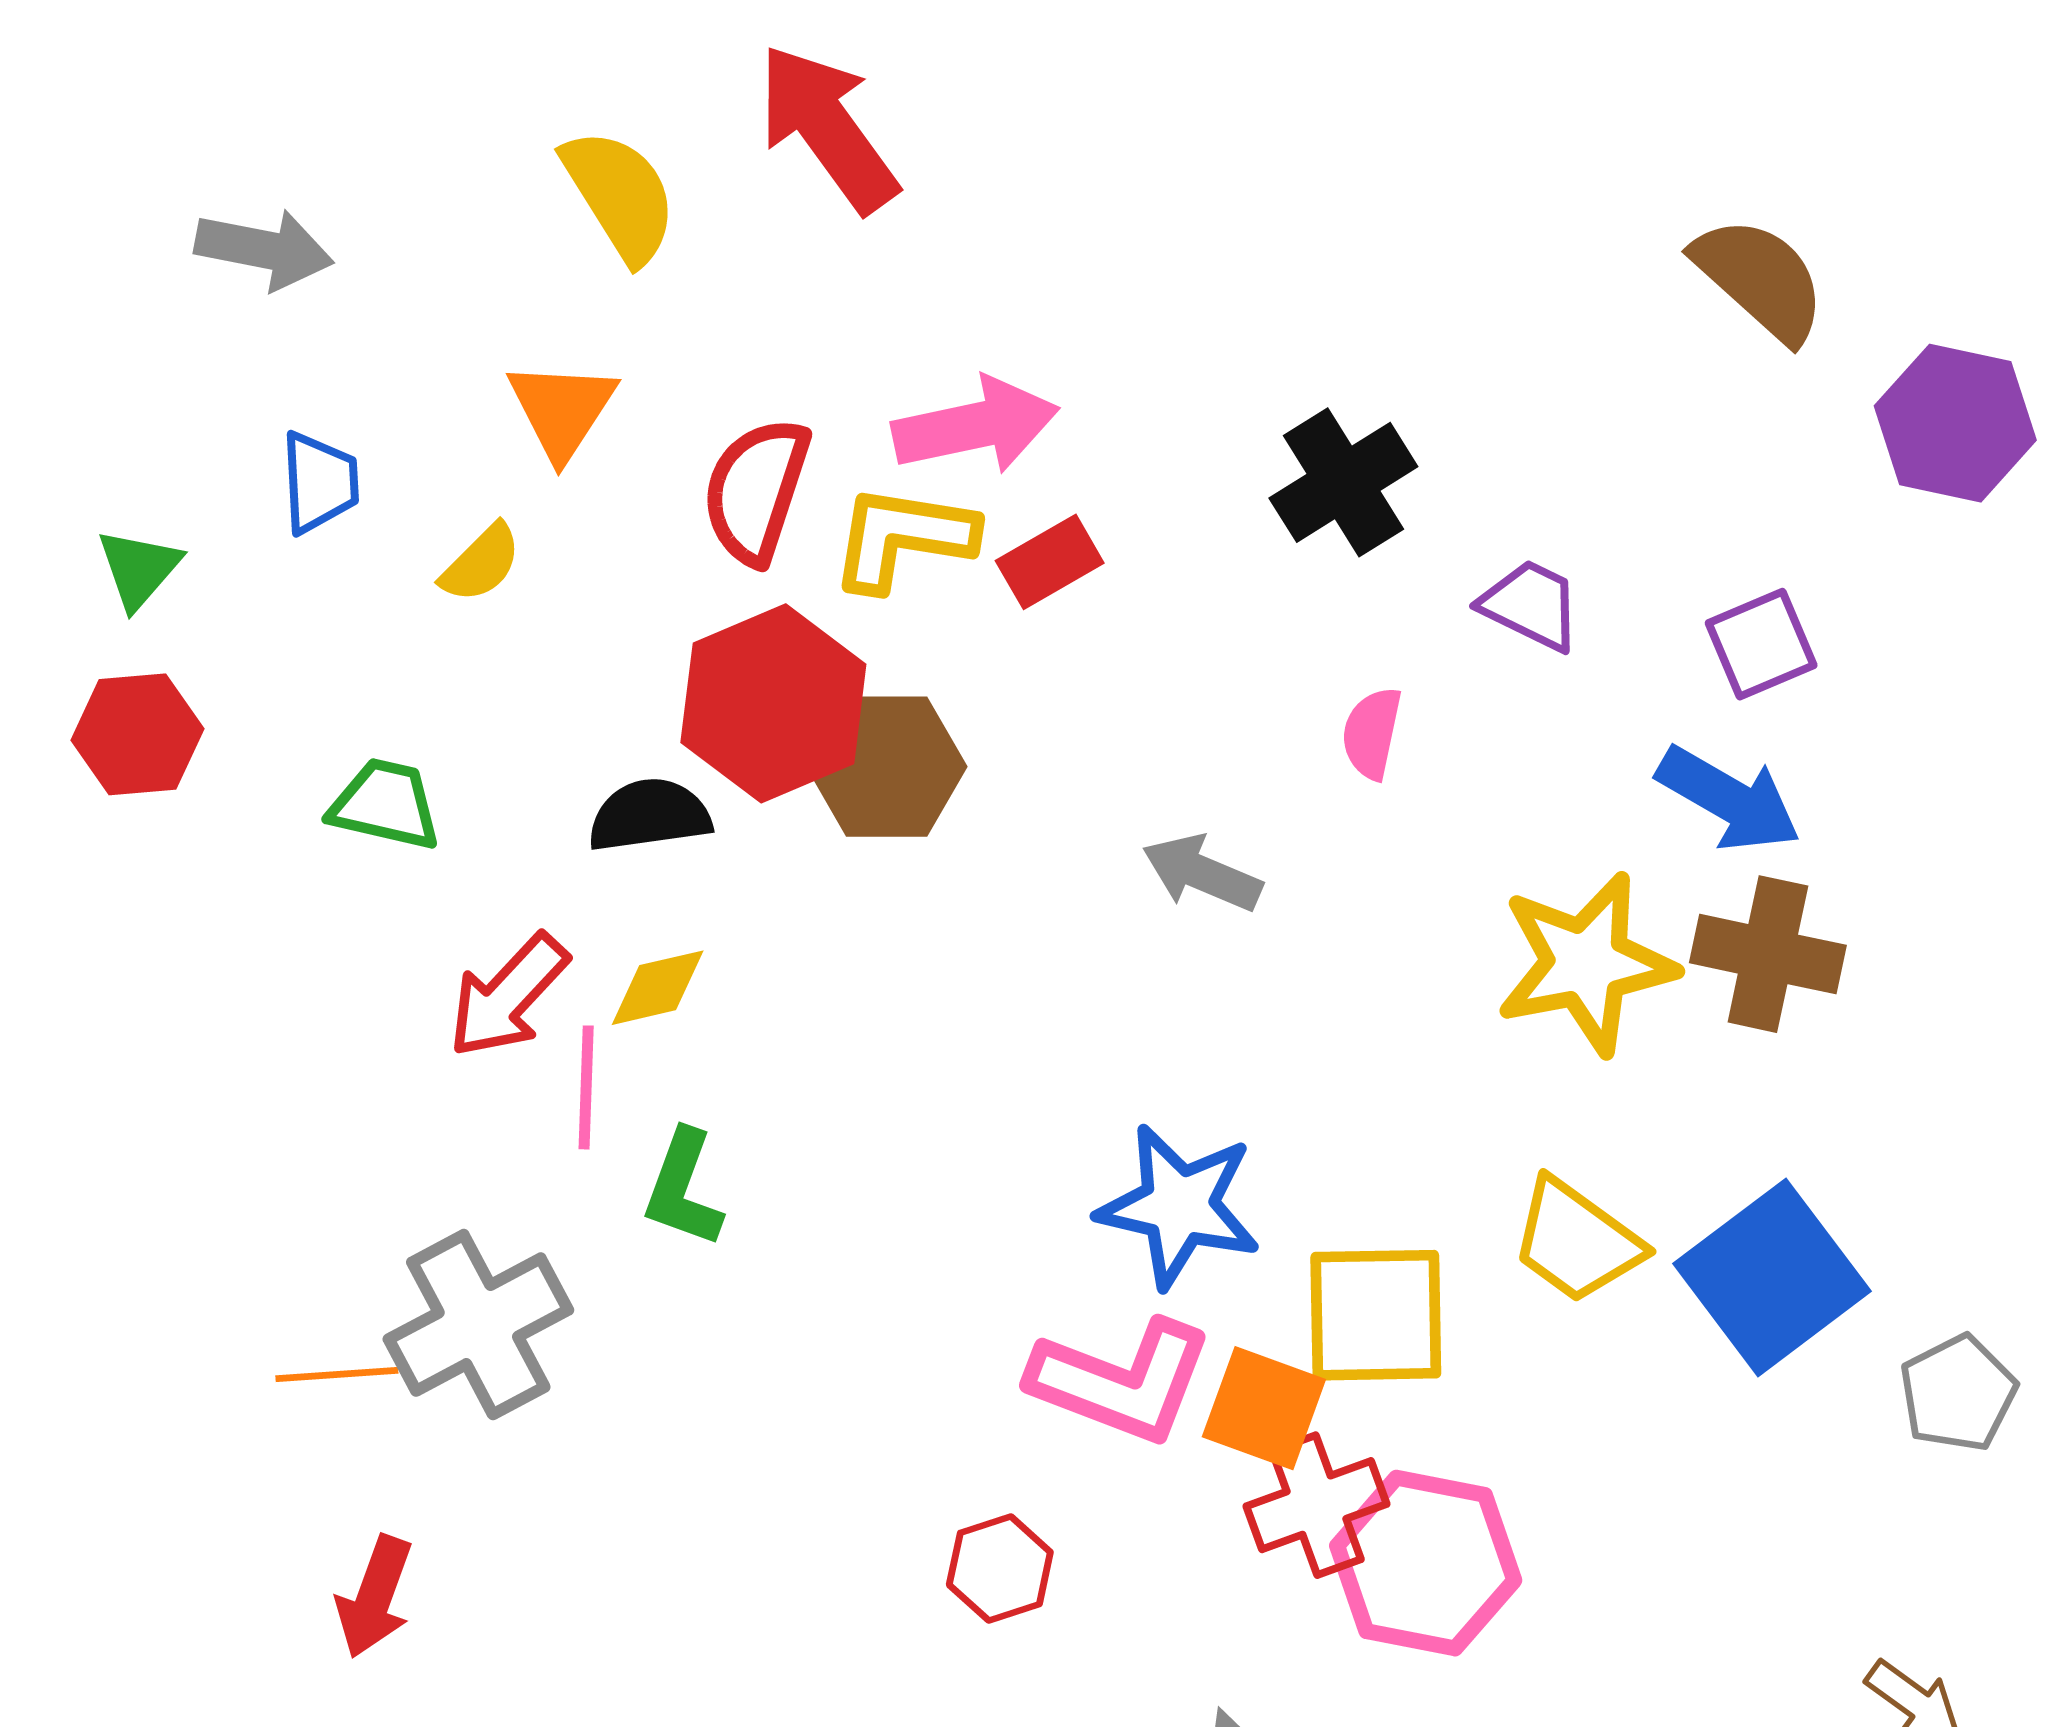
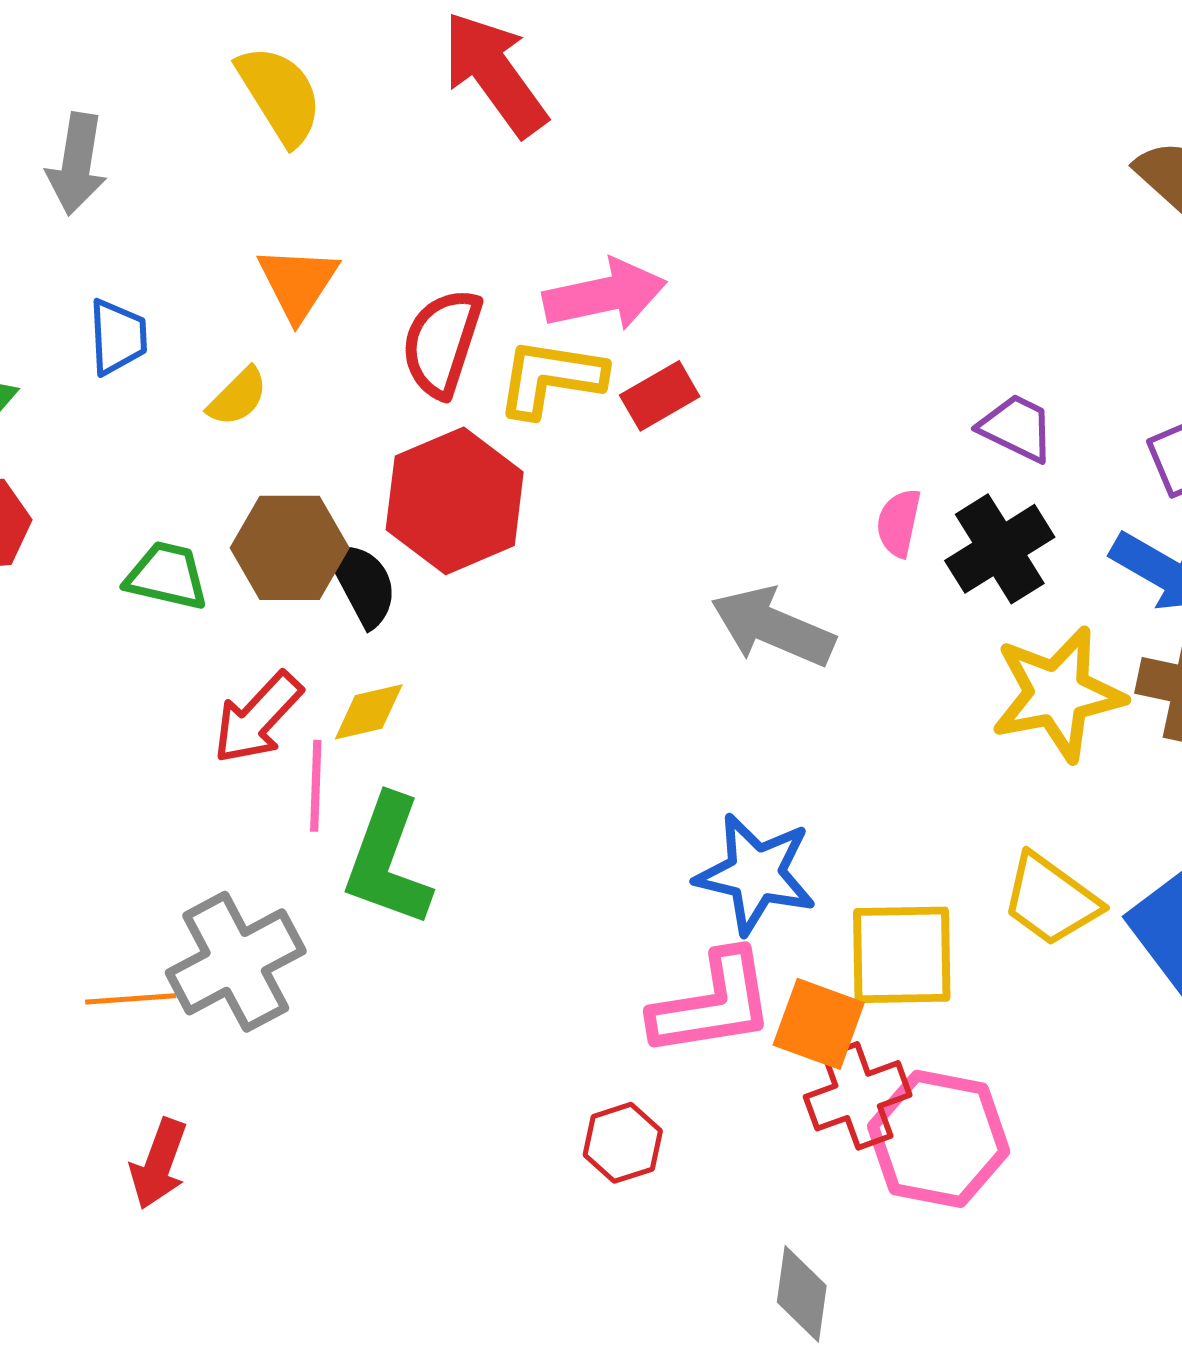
yellow semicircle: (620, 195) -> (280, 95), moved
gray arrow: (264, 249) -> (77, 164), turned 88
black cross: (1343, 482) -> (1000, 549), moved
brown hexagon: (887, 767) -> (290, 548), moved
black semicircle: (649, 815) -> (363, 584), turned 70
gray arrow: (1202, 873) -> (773, 627), size x1.4
green L-shape: (683, 1188) -> (388, 861), size x1.5
pink L-shape: (1121, 1381) -> (713, 1004), turned -30

